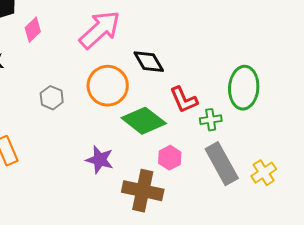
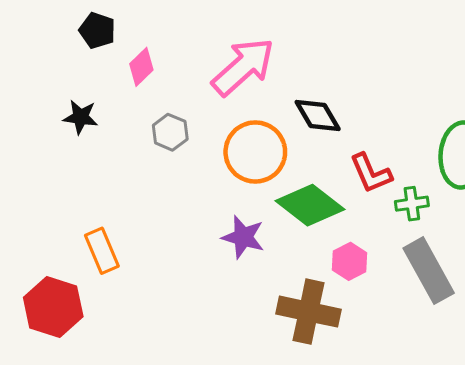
gray hexagon: (52, 98) -> (170, 132), moved
purple star: (100, 160) -> (243, 237), moved

